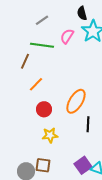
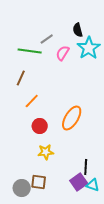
gray line: (42, 20) -> (47, 39), moved
green line: (42, 45) -> (30, 51), moved
black line: (88, 124) -> (86, 167), moved

